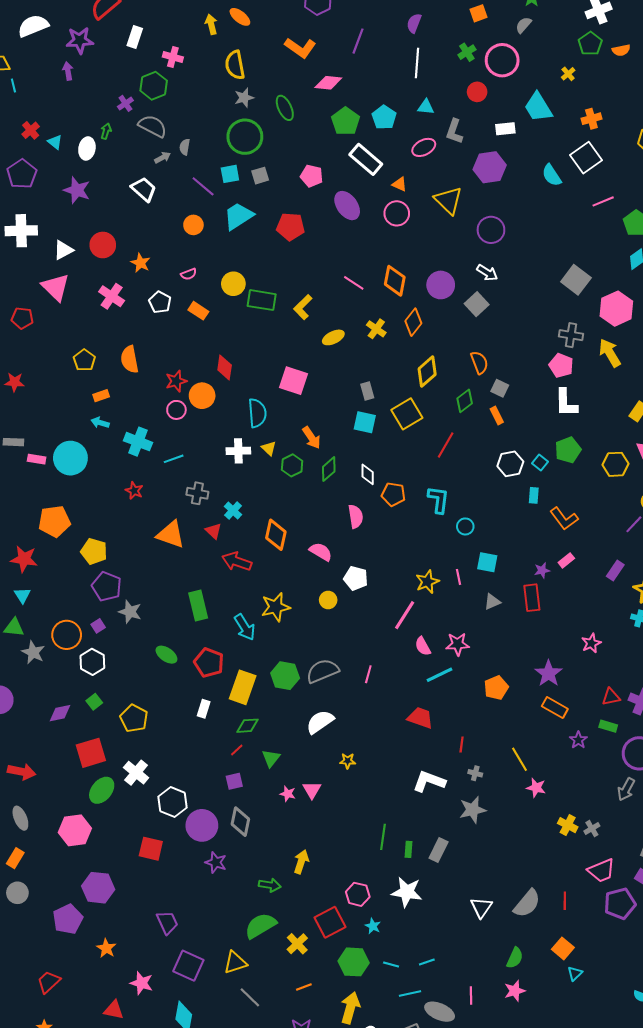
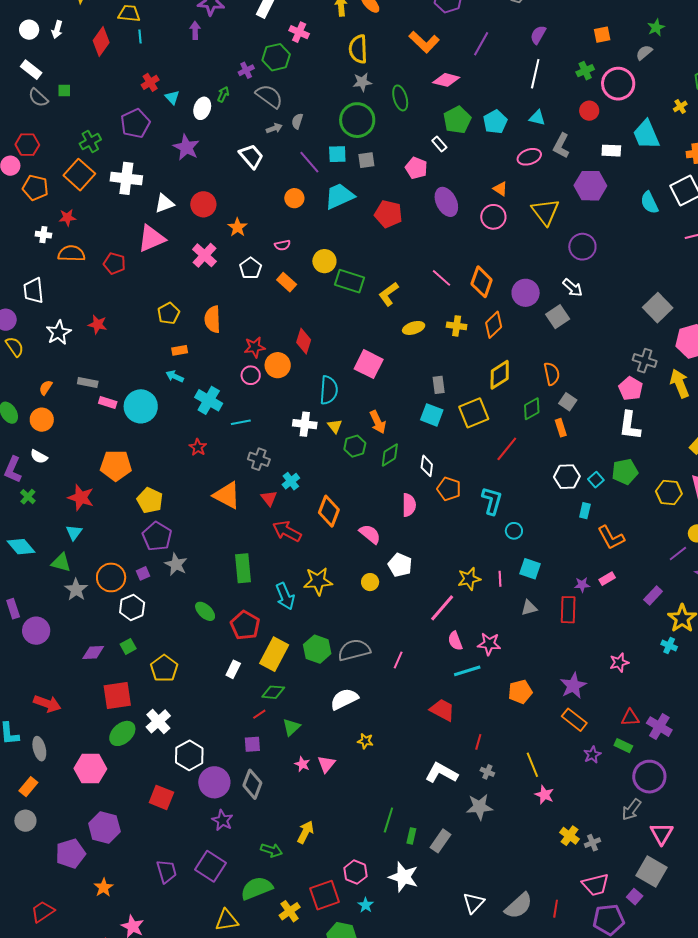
white rectangle: (366, 159) -> (439, 144), moved, size x0.5
pink triangle: (56, 287) -> (151, 238), turned 44
yellow cross: (376, 329) -> (457, 326), turned -36
purple square: (188, 966) -> (211, 866), moved

